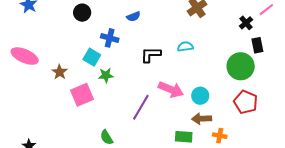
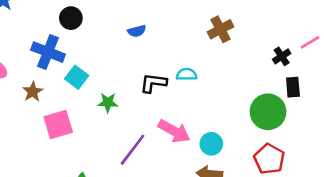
blue cross: (110, 38) -> (48, 52), moved, size x1.4
cyan semicircle: (185, 47) -> (187, 74), moved
green star: (106, 75) -> (108, 103), moved

